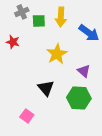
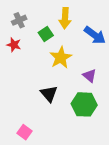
gray cross: (22, 12) -> (19, 20), moved
green square: (39, 21) -> (46, 34), moved, turned -32
pink square: (27, 116) -> (25, 132), moved

